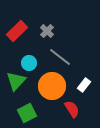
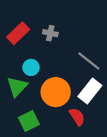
gray cross: (47, 31) -> (50, 33), turned -32
gray line: (60, 57) -> (89, 61), moved
white rectangle: (84, 85) -> (90, 91), size x1.6

